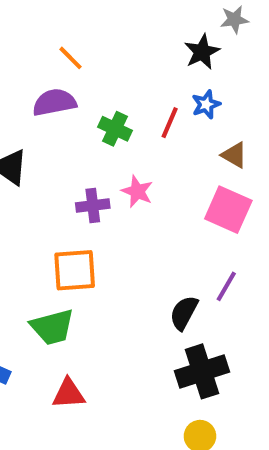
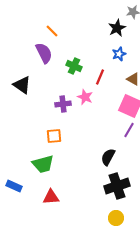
purple semicircle: (54, 102) -> (44, 53), turned 75
red line: (170, 123) -> (100, 77), moved
orange square: (75, 270) -> (54, 136), size x0.7
purple line: (226, 286) -> (129, 130), moved

